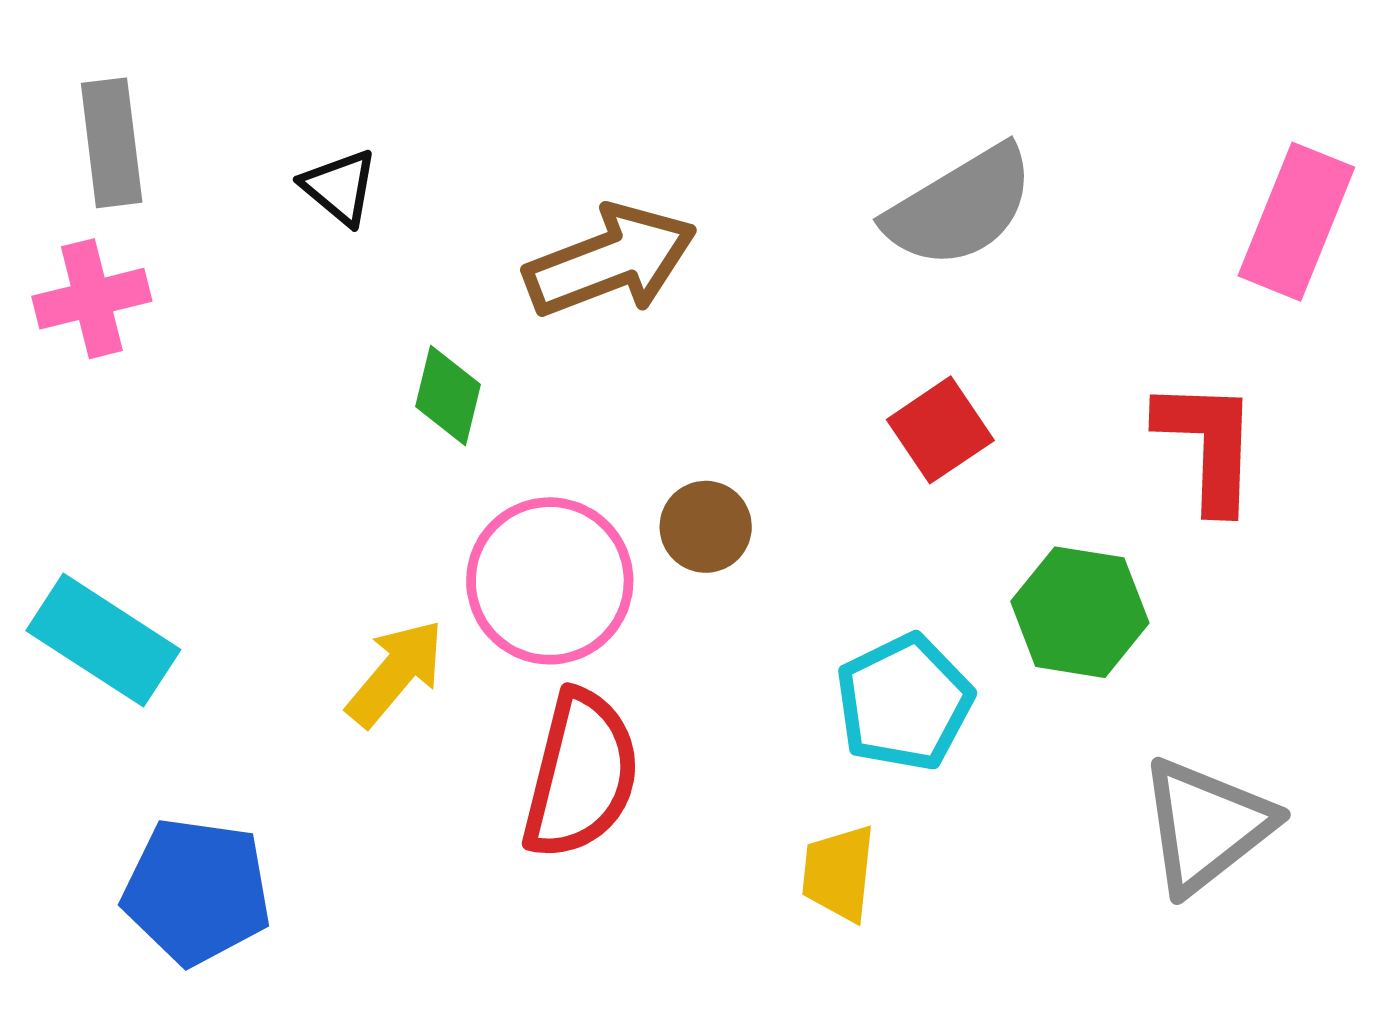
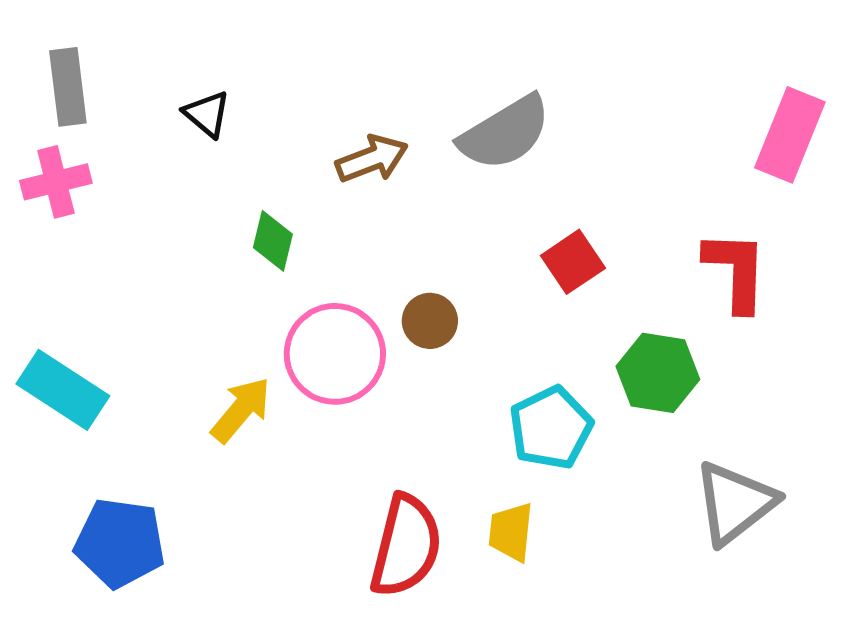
gray semicircle: (960, 207) -> (505, 133), moved
brown arrow: (610, 261) -> (372, 159), size x0.7
red semicircle: (581, 775) -> (406, 546), moved

